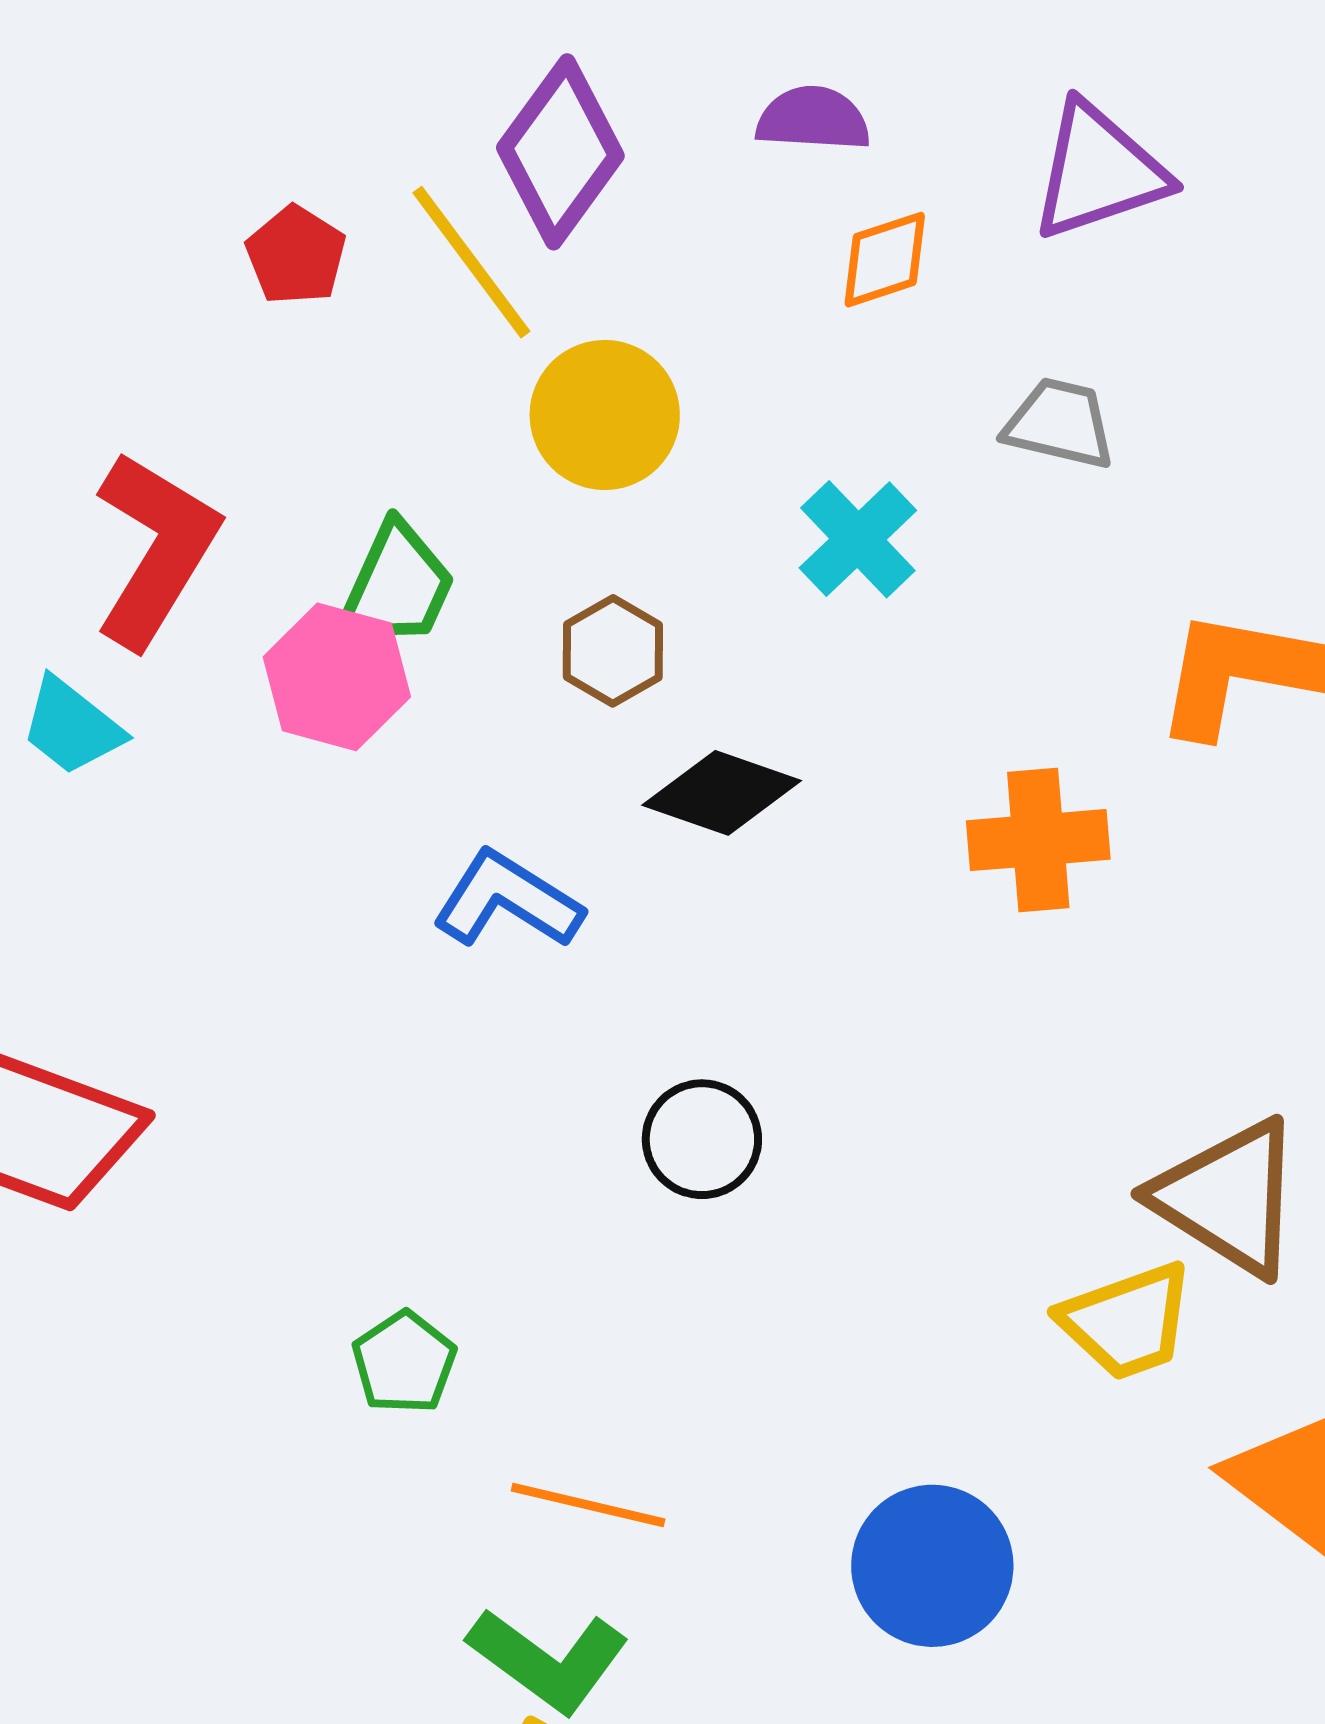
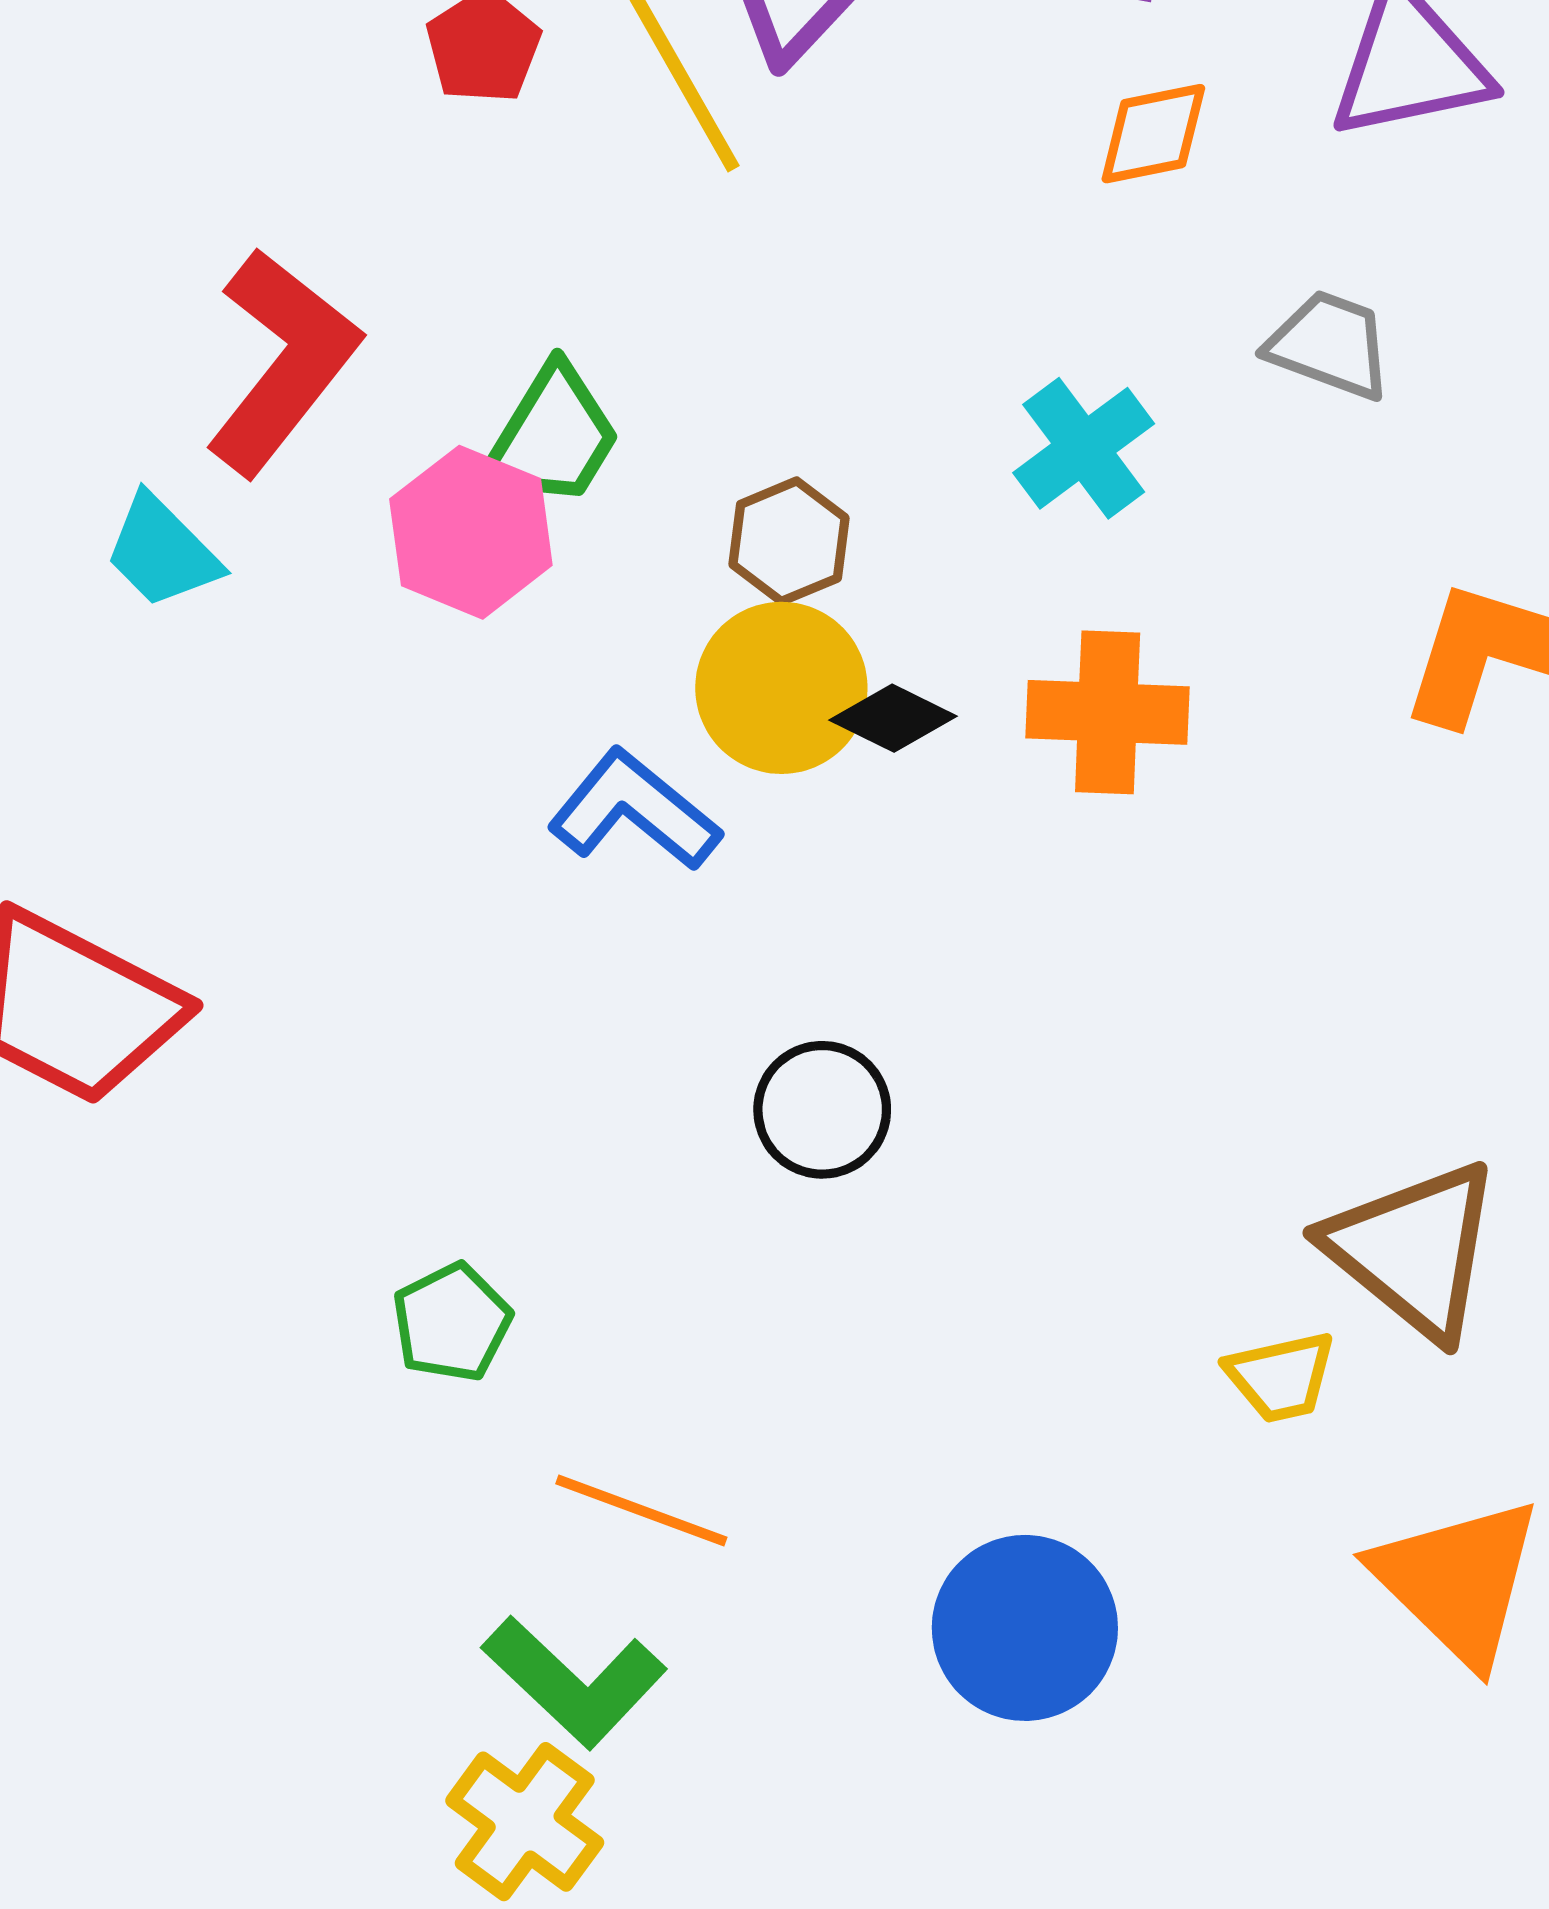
yellow circle: (605, 415) -> (781, 688), moved
black diamond: (722, 793) -> (893, 718), size x0.7
orange cross: (1038, 840) -> (1108, 712), moved
yellow trapezoid: (1127, 1321) -> (1281, 1377), size x0.7

